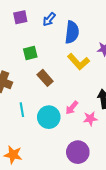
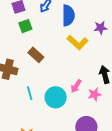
green square: (30, 53) -> (25, 26), moved
brown rectangle: (45, 78) -> (36, 55), moved

